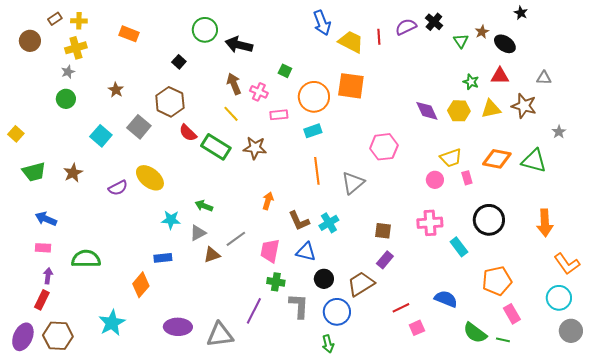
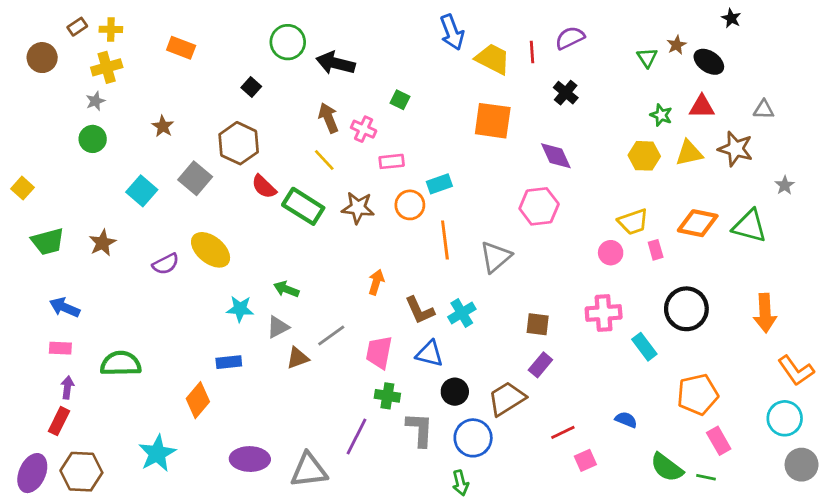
black cross: (434, 22) -> (566, 93), moved
orange circle: (314, 97) -> (410, 205), moved, size x0.7
purple diamond: (427, 111) -> (556, 156), moved
blue semicircle: (446, 299) -> (626, 420), size x0.7

